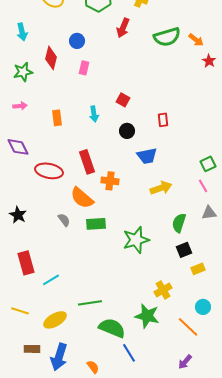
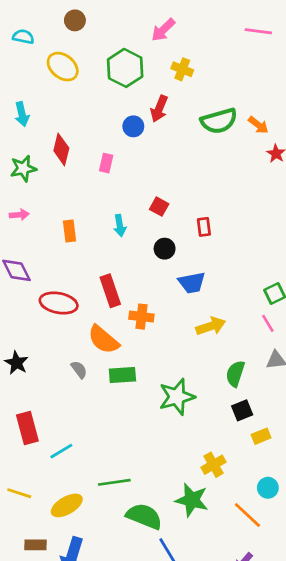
blue circle: (77, 41) -> (133, 126), moved
red rectangle: (163, 120) -> (204, 227), moved

